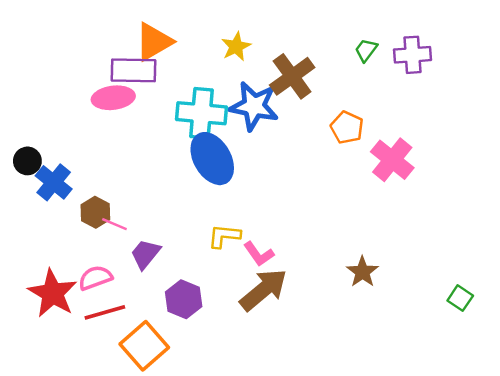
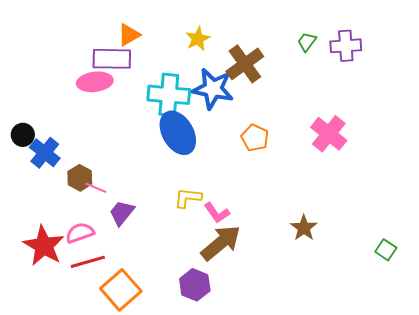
orange triangle: (154, 42) -> (129, 35), size x0.7
orange pentagon: (347, 128) -> (255, 138), moved
purple hexagon: (184, 299) -> (195, 285), moved

